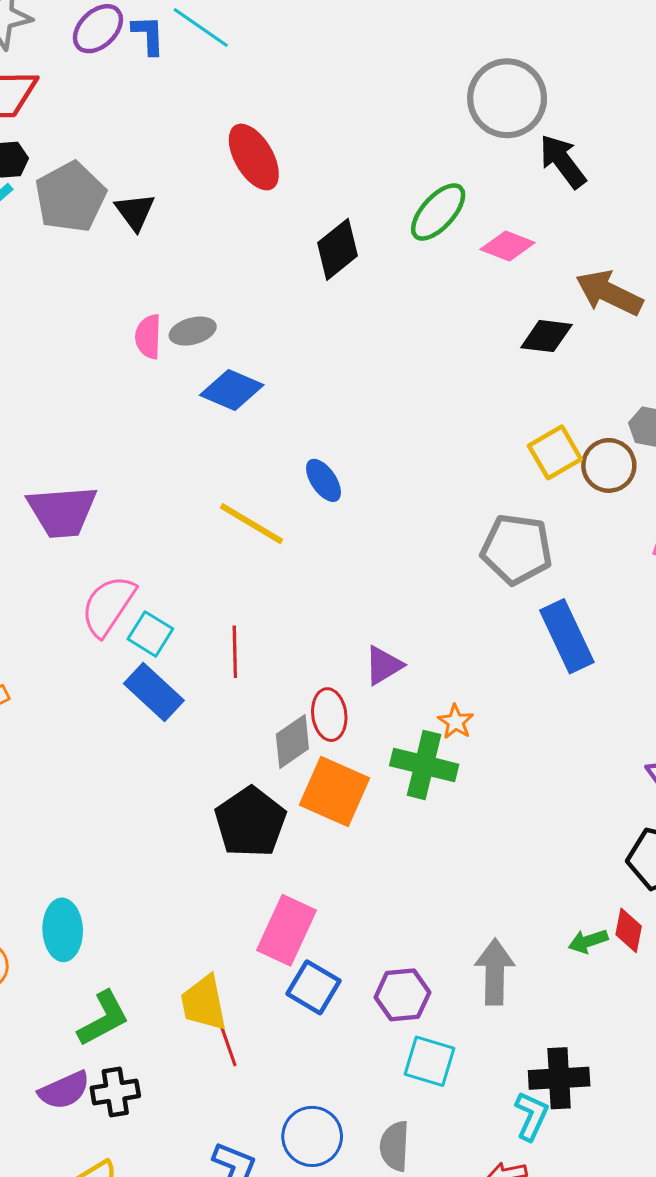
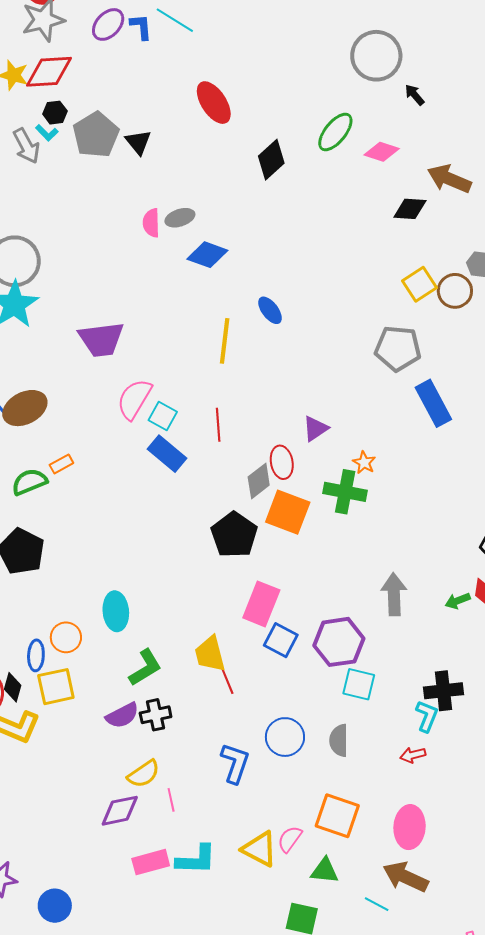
black arrow: (563, 161) -> (415, 95), size x0.6
yellow line: (251, 524) -> (225, 341), turned 69
gray arrow: (495, 972) -> (394, 594), moved
purple hexagon: (402, 995) -> (339, 642), size x1.4

